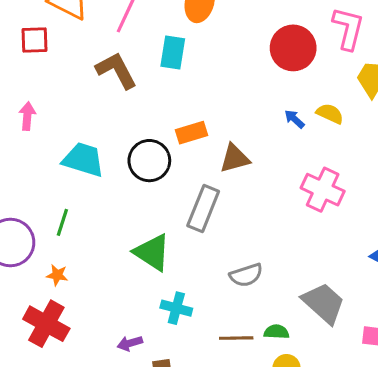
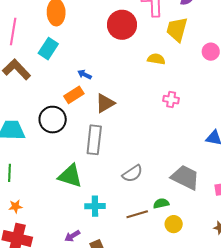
cyan rectangle: (173, 53) -> (48, 49), turned 40
blue arrow: (294, 119) -> (85, 74), moved
pink cross: (323, 190) -> (171, 100), moved, size x0.6

